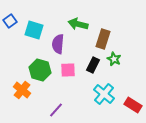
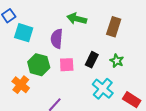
cyan square: (34, 30) -> (24, 33), moved
brown rectangle: (103, 39) -> (114, 27), moved
green star: (114, 59) -> (117, 61), moved

